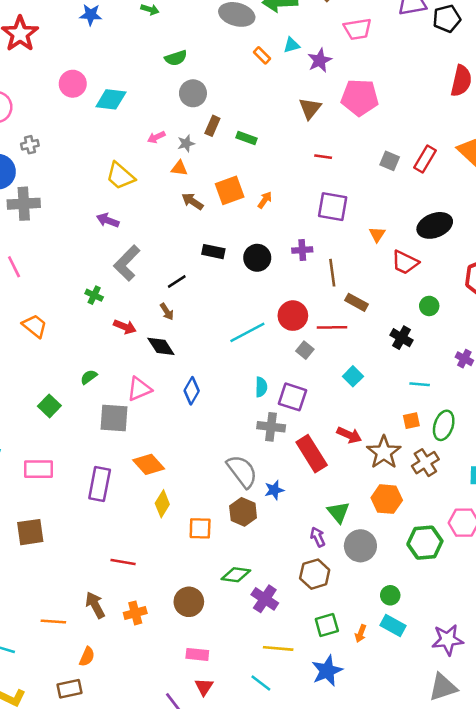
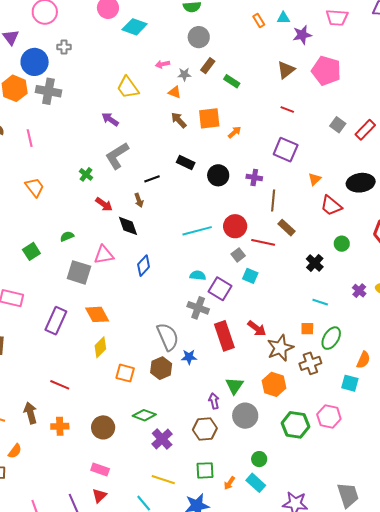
cyan square: (353, 376) -> (250, 276), moved, turned -35
cyan semicircle: (261, 387) -> (198, 275), turned -98

